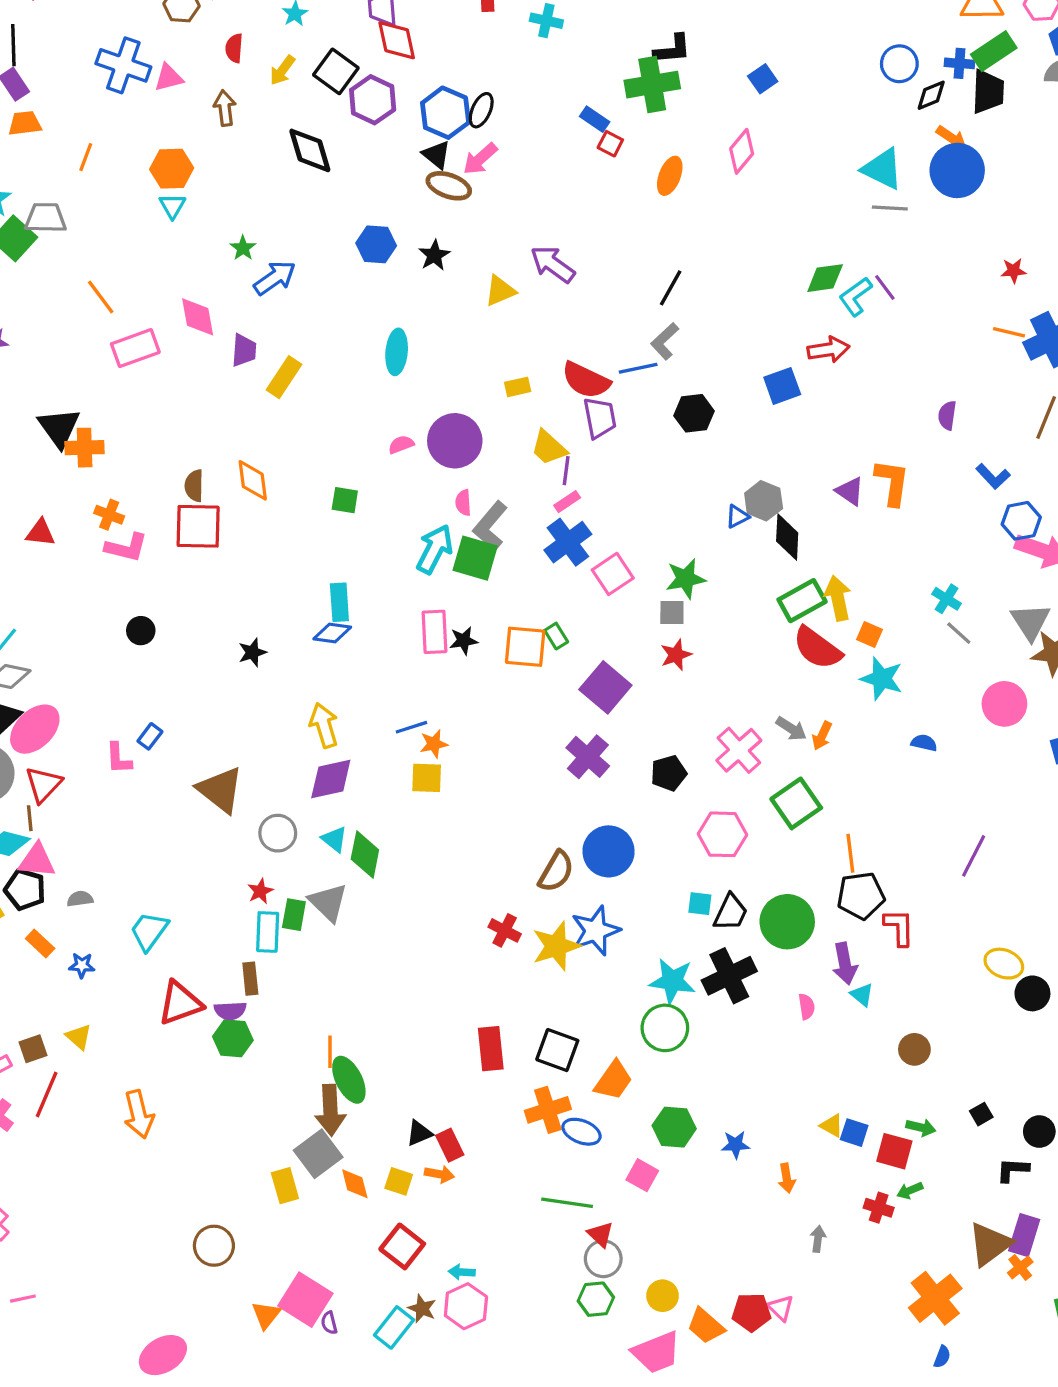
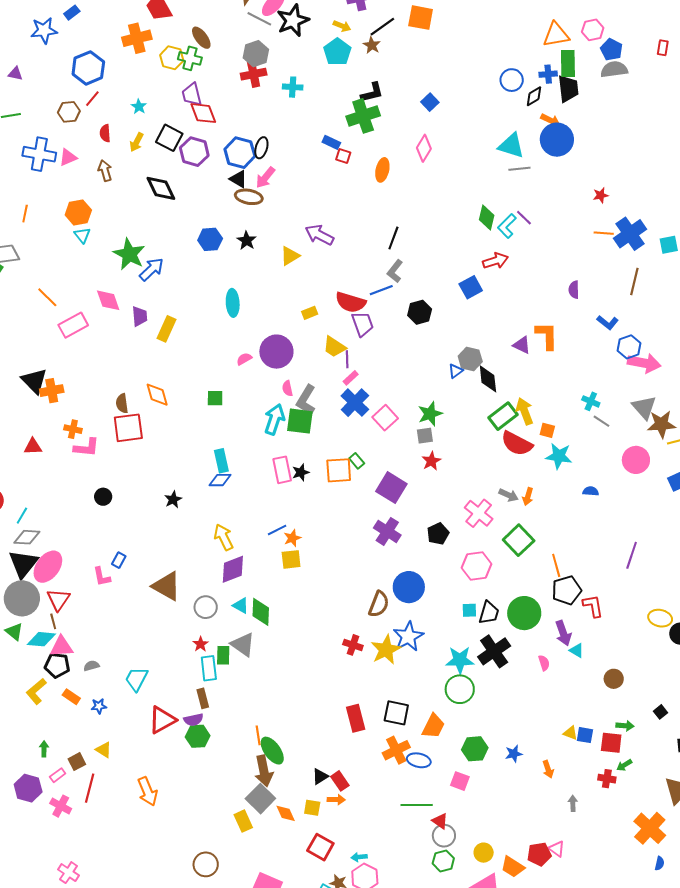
green rectangle: (994, 51) -> (568, 63), turned -48
green star: (243, 248) -> (129, 254), size x2.0
green diamond: (825, 278) -> (487, 218), turned -60

